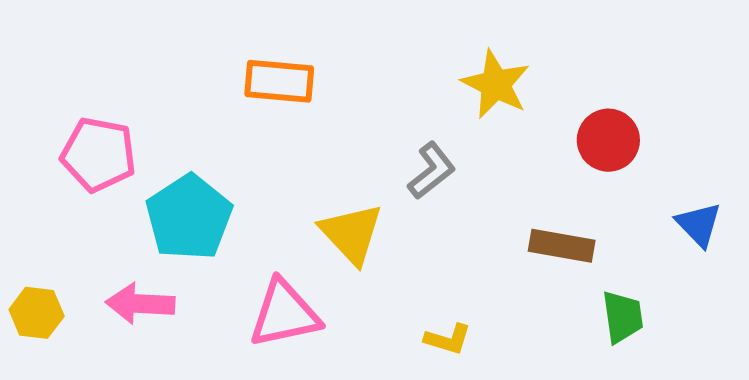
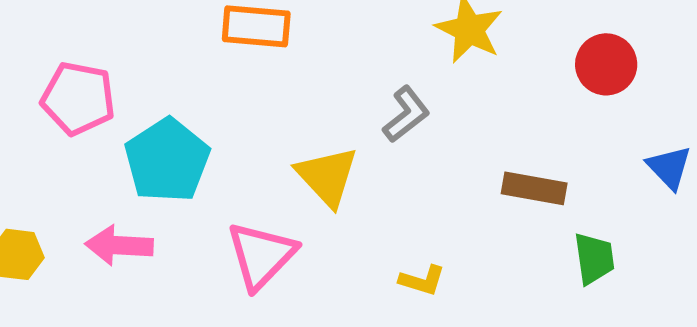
red circle: (608, 140) -> (606, 64), moved
pink triangle: (284, 314) -> (261, 255), turned -34

